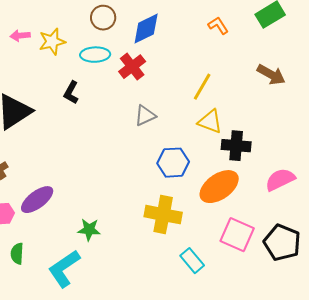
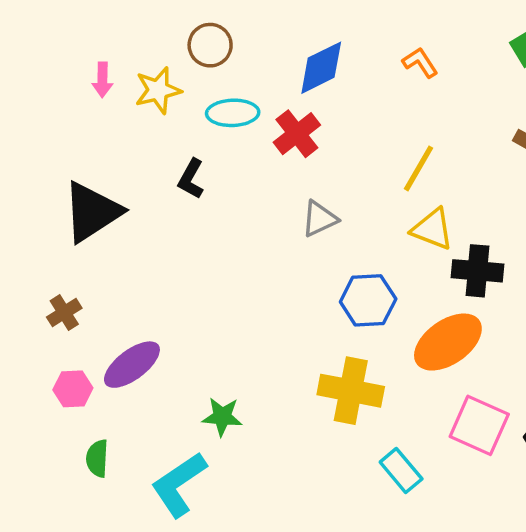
brown circle: (103, 18) -> (210, 45), moved
orange L-shape: (218, 26) -> (420, 62), moved
pink arrow: (20, 36) -> (102, 80), turned -84

